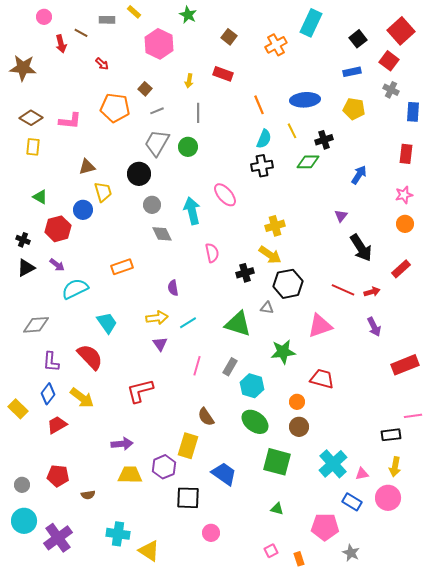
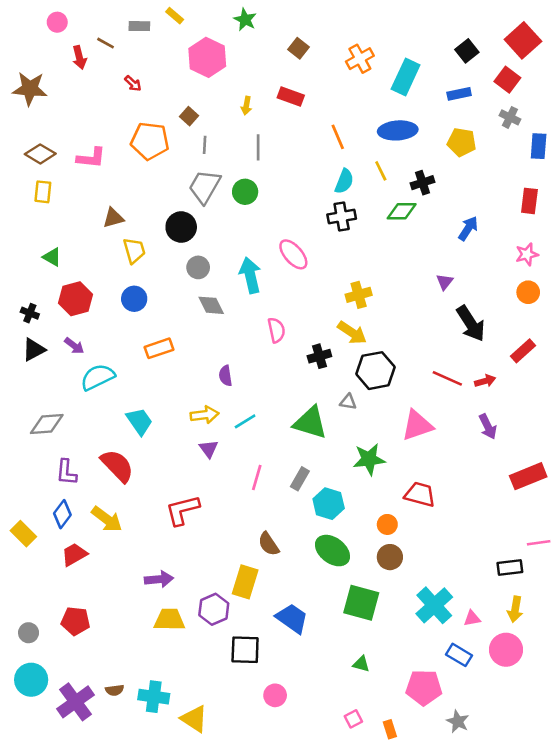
cyan rectangle: (311, 23) -> (406, 77), moved
gray line: (157, 111) -> (205, 145), turned -64
blue circle: (83, 210) -> (134, 299), moved
brown semicircle: (88, 495) -> (115, 690), moved

